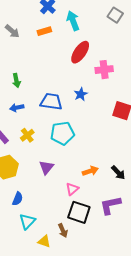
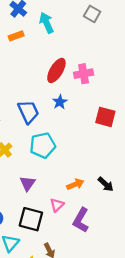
red ellipse: (80, 52) -> (56, 70), moved
blue trapezoid: (51, 102) -> (28, 112), turned 60
purple L-shape: (110, 205) -> (81, 220), moved, turned -45
black square: (79, 212) -> (31, 219), moved

